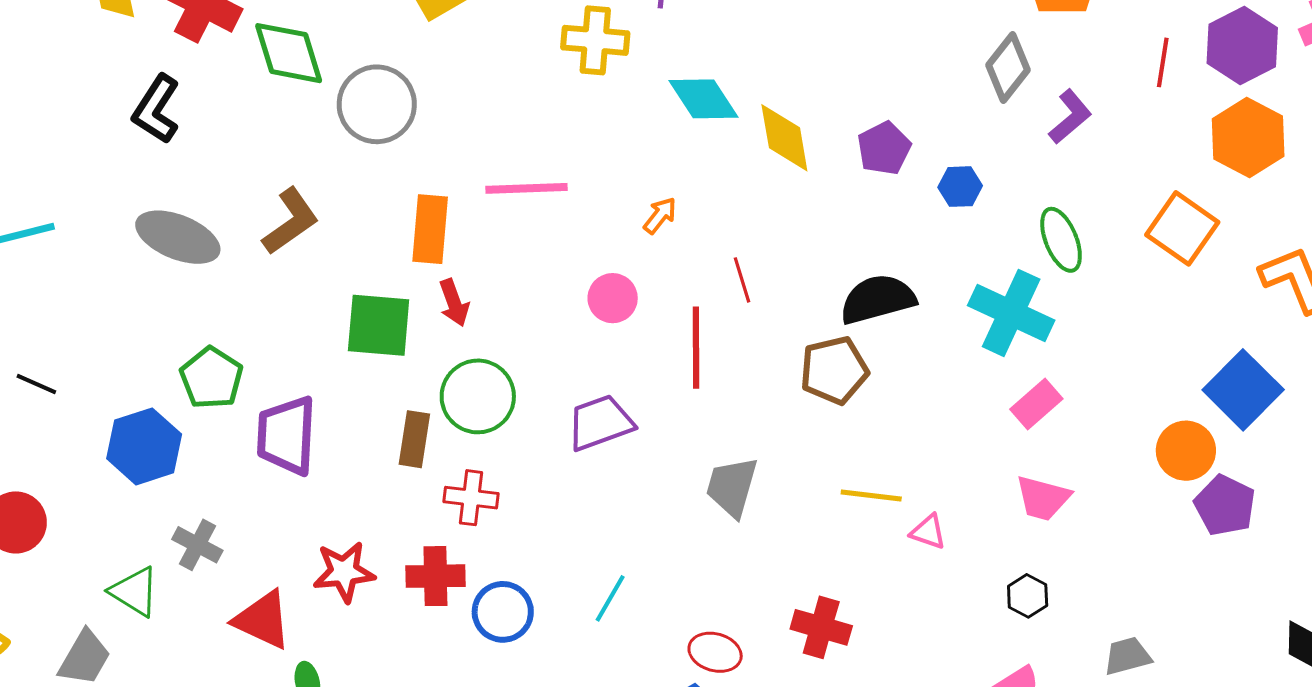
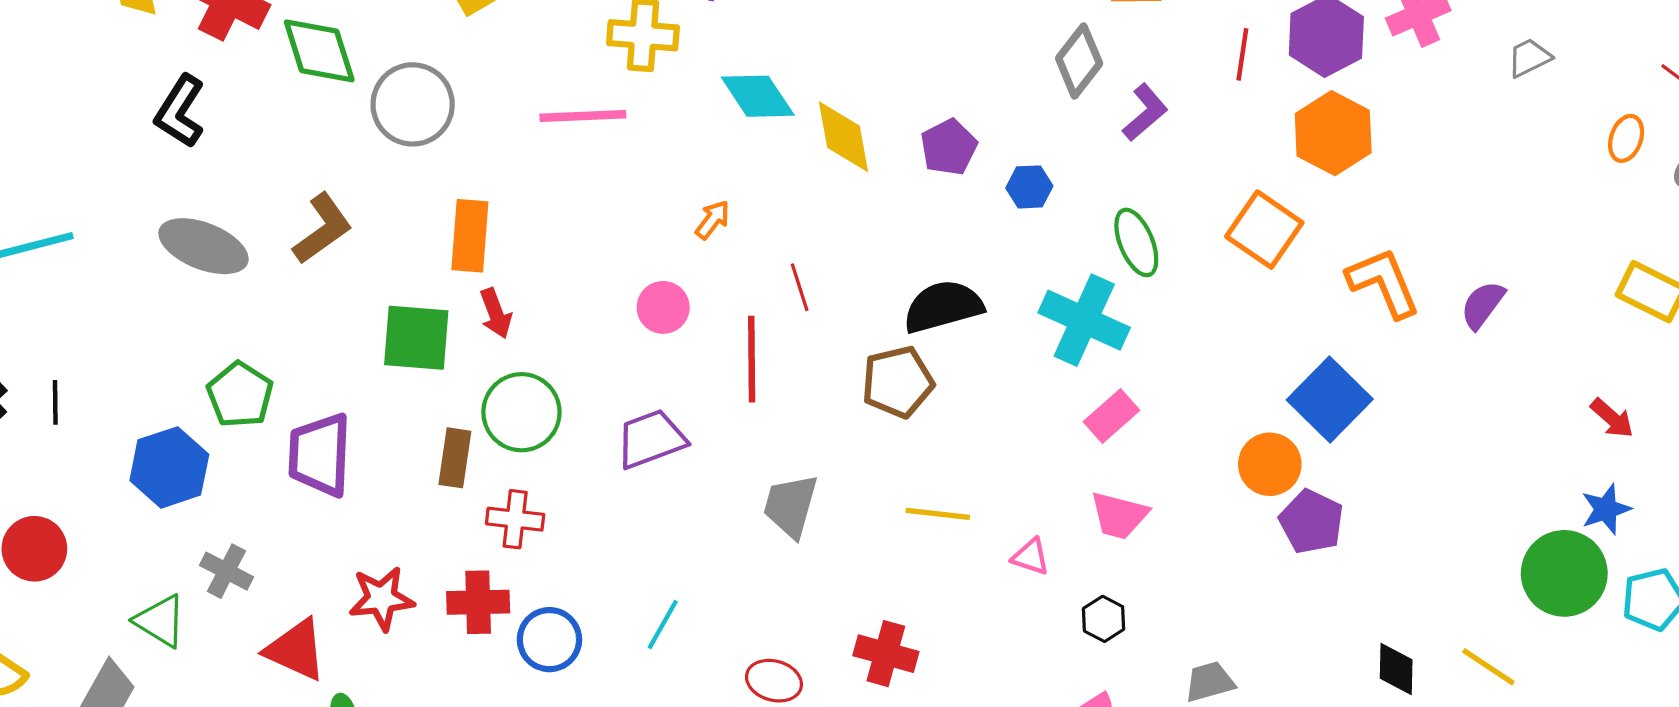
pink line: (527, 188) -> (583, 116), moved
black line: (36, 384) -> (55, 402), turned 66
pink triangle: (928, 532) -> (1031, 557), moved

